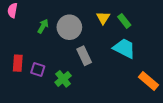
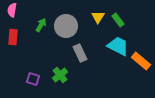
red rectangle: (18, 63) -> (13, 37), moved
purple square: (38, 69) -> (33, 79), moved
orange rectangle: (148, 81) -> (141, 61), moved

